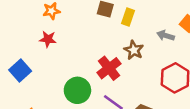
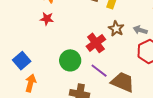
gray arrow: (166, 36) -> (140, 30), moved
blue square: (20, 71) -> (22, 61), moved

